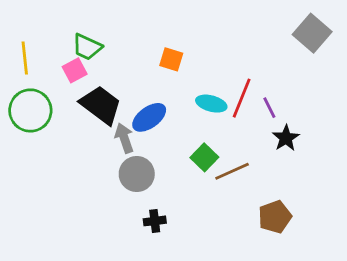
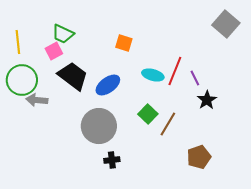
gray arrow: (124, 138) -> (37, 100), moved, turned -65
brown line: (232, 171) -> (168, 124), turned -35
gray circle: (137, 174) -> (99, 126), size x1.4

